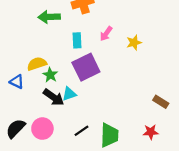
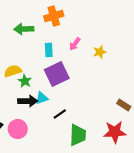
black arrow: (54, 97) -> (28, 101), turned -36
black line: (81, 131) -> (60, 114), moved
red star: (151, 132) -> (115, 132), size x1.6

